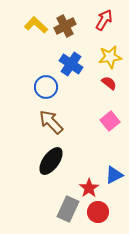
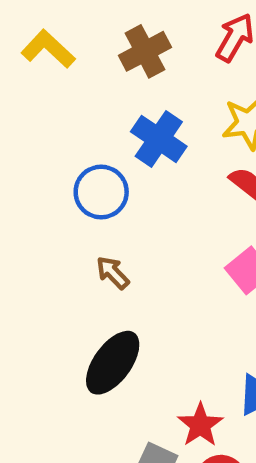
yellow L-shape: (36, 25) -> (48, 49), moved
brown arrow: (51, 122) -> (113, 273), size x0.6

